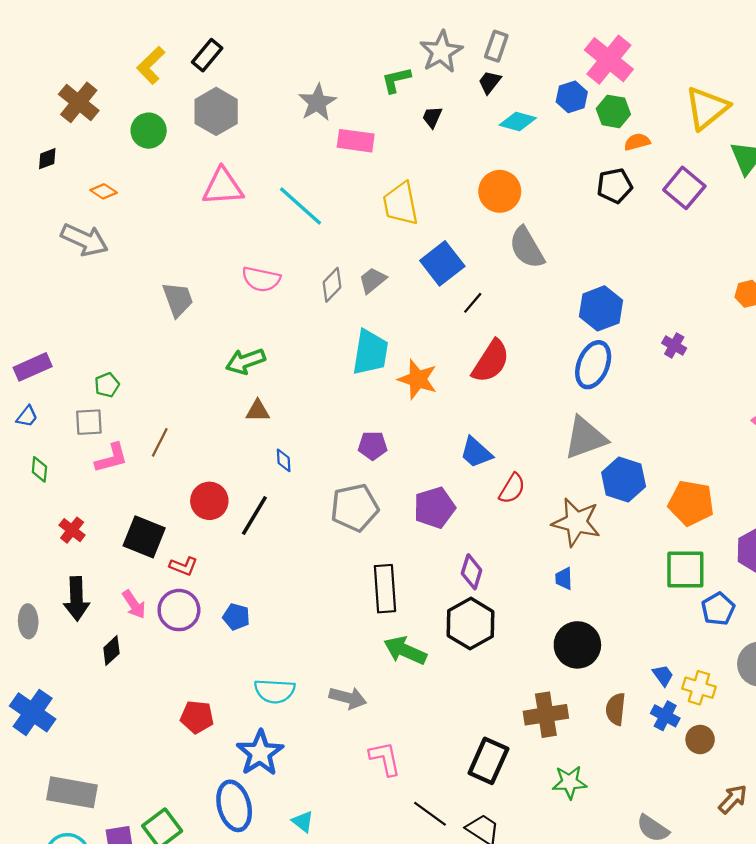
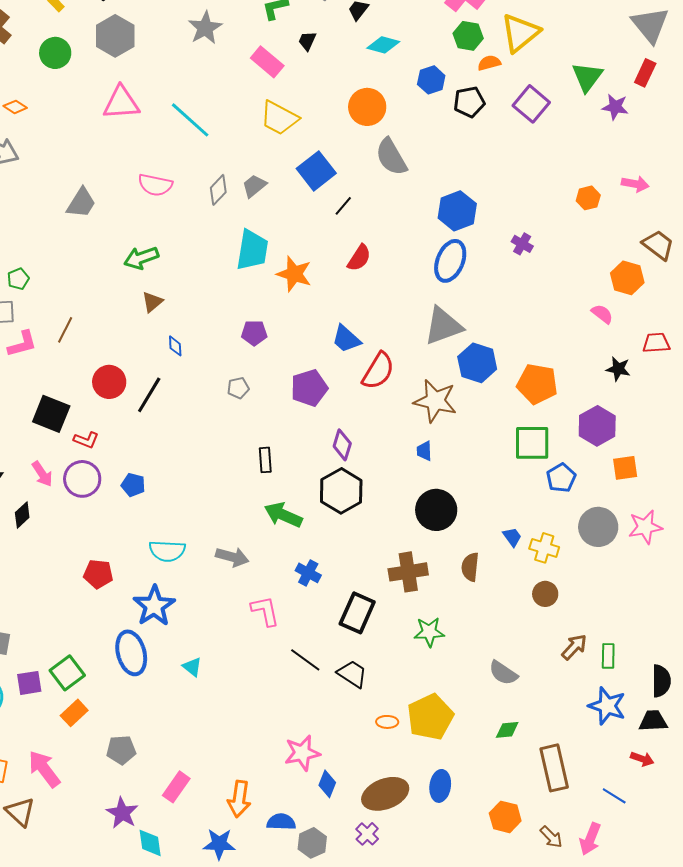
blue hexagon: (572, 97) -> (431, 80), moved
yellow triangle: (707, 108) -> (520, 33), moved
pink rectangle: (356, 141) -> (267, 62), moved, turned 32
yellow trapezoid: (401, 204) -> (279, 118), turned -51
gray trapezoid: (178, 299) -> (81, 203), turned 52
red semicircle: (491, 361) -> (359, 258), size x0.7
brown triangle: (258, 411) -> (152, 302), turned -40
red semicircle: (512, 488) -> (378, 371), size x1.4
gray pentagon: (355, 508) -> (238, 388), size x0.5
black rectangle: (385, 589) -> (265, 460), size x0.6
blue cross: (665, 716) -> (308, 573), moved

